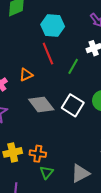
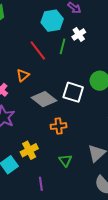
cyan hexagon: (53, 26) -> (52, 21), moved
green line: (73, 66) -> (62, 46), moved
orange cross: (38, 154) -> (59, 126), moved

